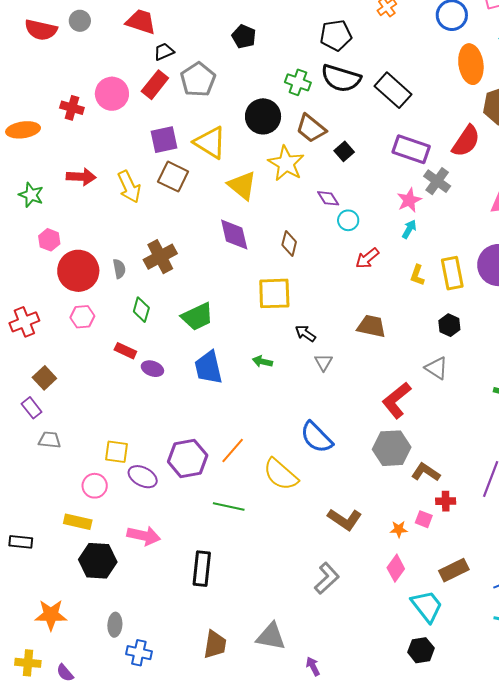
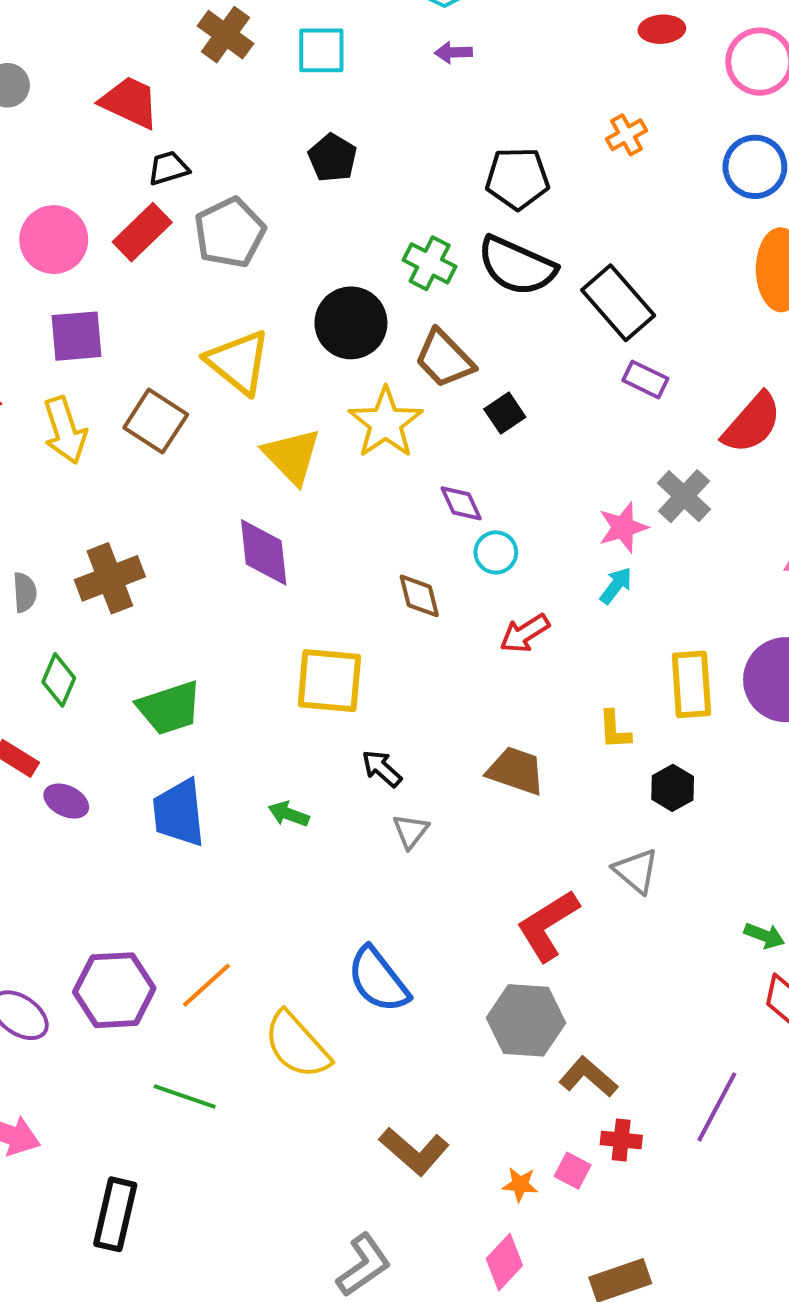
purple square: (164, 140) -> (77, 336), moved
purple rectangle: (411, 149) -> (645, 379), moved, size x0.6
brown diamond: (289, 243) -> (419, 596), moved, turned -35
yellow L-shape: (417, 275) -> (615, 730), moved, turned -30

